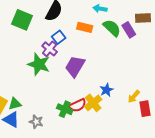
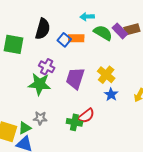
brown rectangle: (143, 18) -> (132, 29), moved
blue square: (59, 37) -> (64, 40), moved
yellow cross: (93, 103) -> (106, 75), moved
gray star: (36, 122) -> (40, 118), moved

